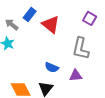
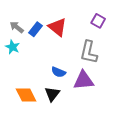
blue rectangle: (30, 14) -> (36, 29), moved
purple triangle: (76, 75) -> (84, 80), size x1.5

